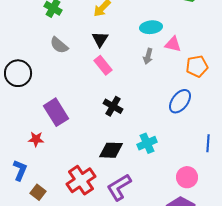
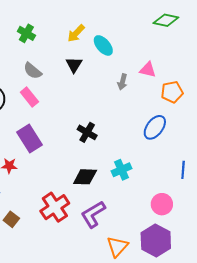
cyan ellipse: (151, 27) -> (103, 45), moved, turned 55
pink rectangle: (103, 65) -> (29, 97), moved

